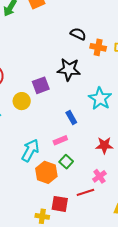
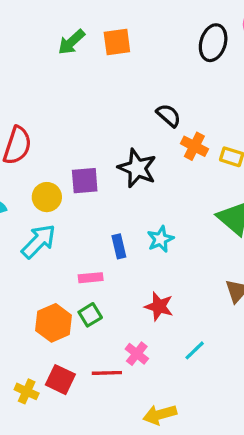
cyan star: (100, 99) -> (160, 239), moved, size x0.7
cyan arrow: (30, 150) -> (39, 241), moved
pink cross: (99, 176) -> (137, 354), turned -32

